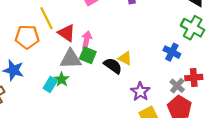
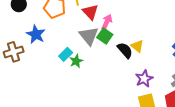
gray triangle: (71, 59) -> (89, 36), turned 40
green star: (62, 79) -> (76, 61), moved

